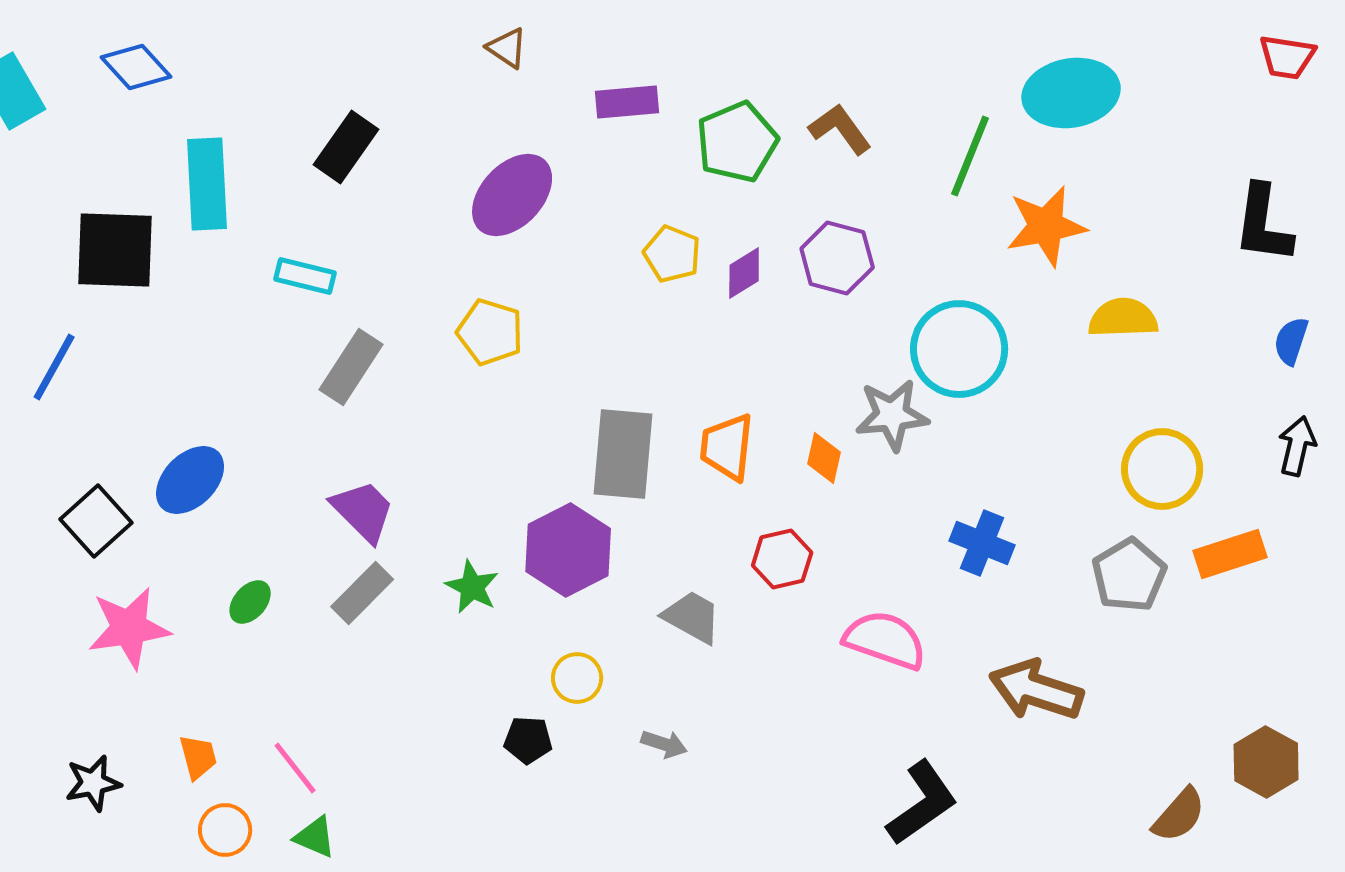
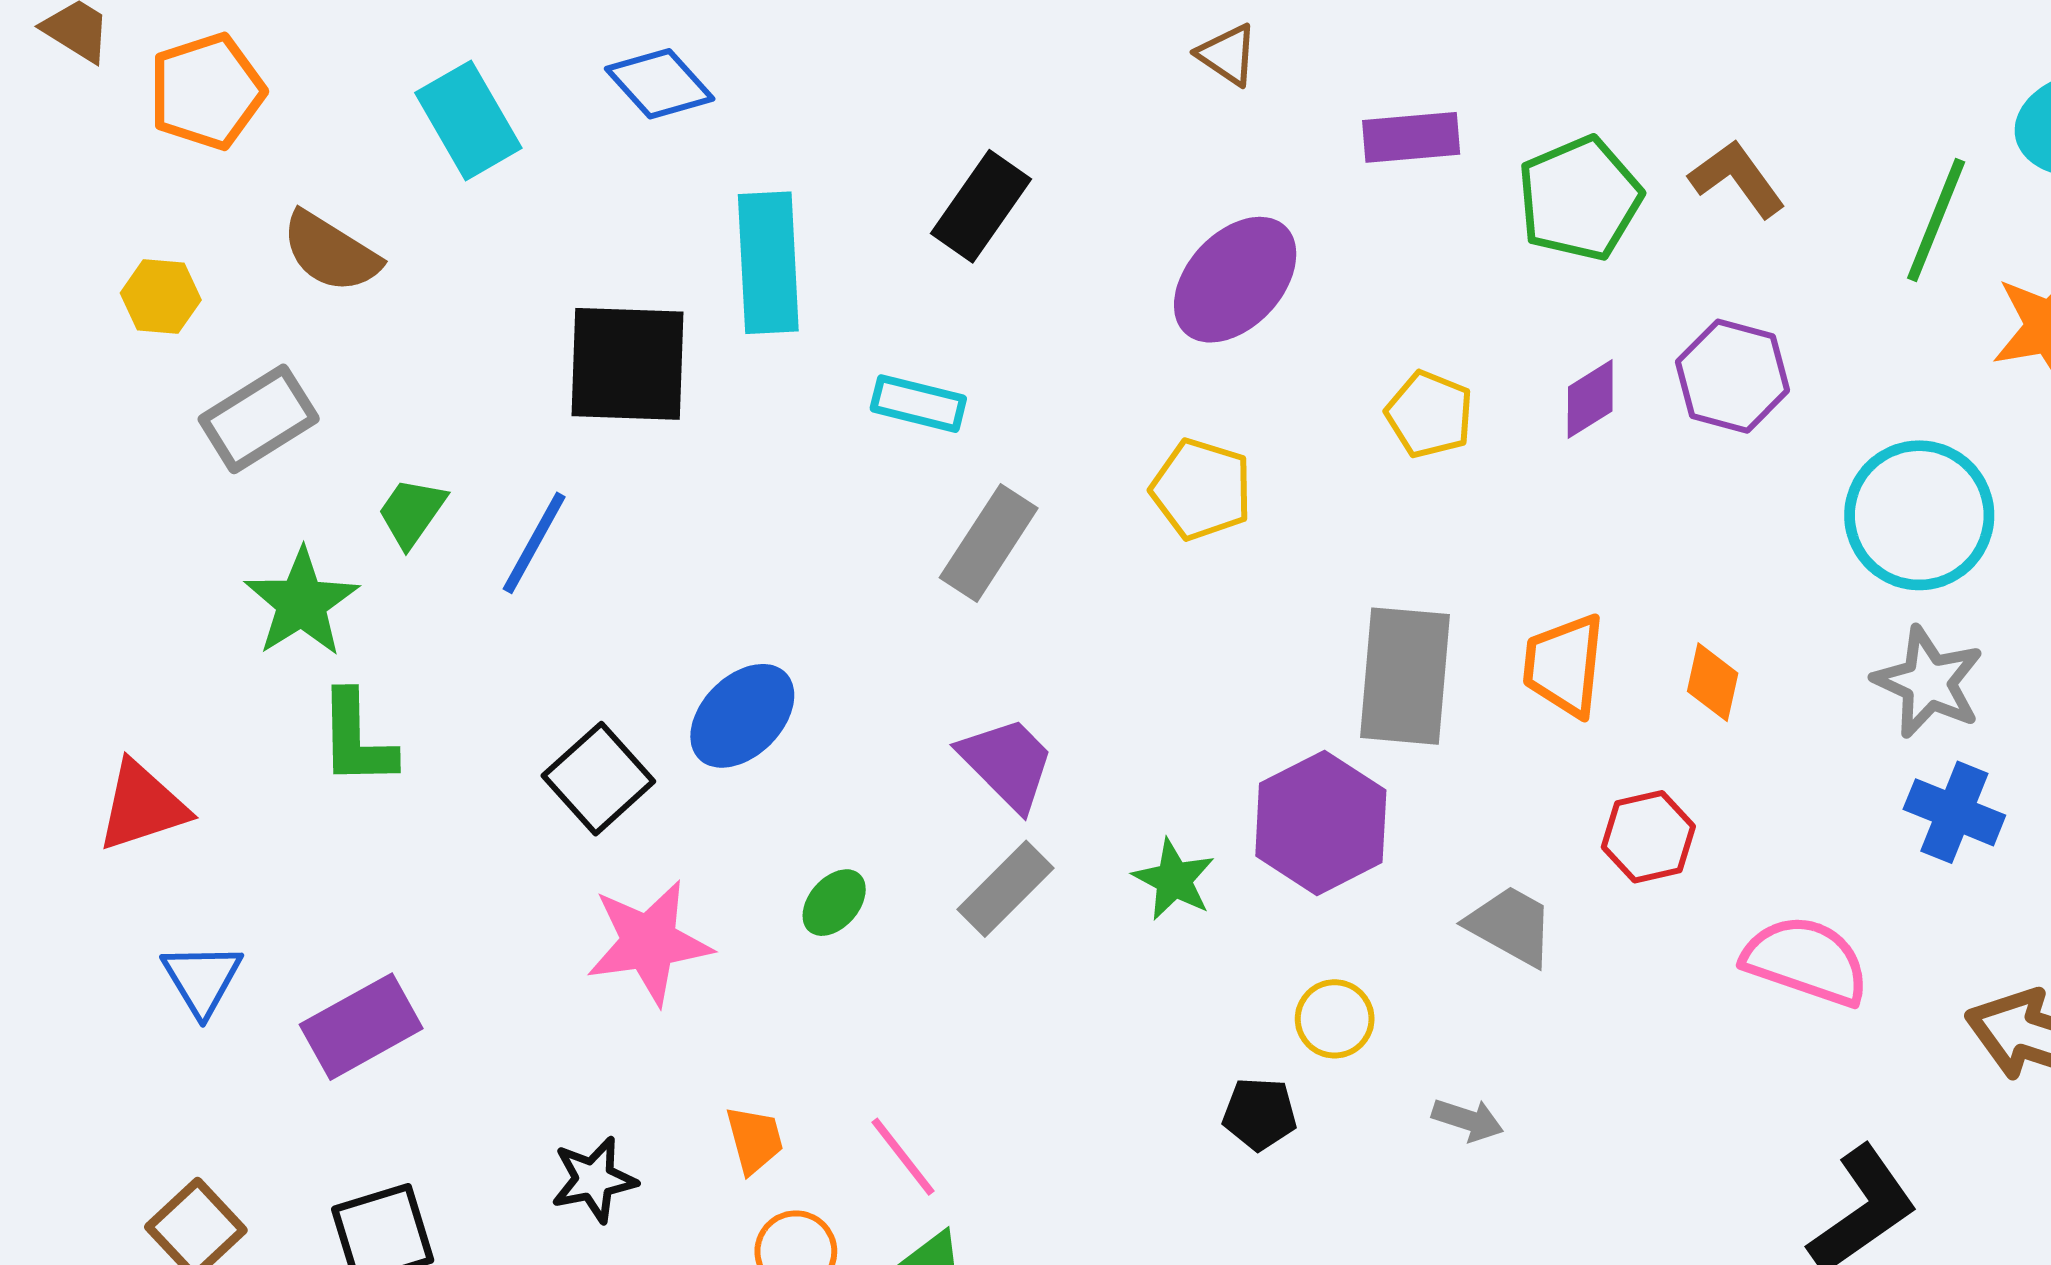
yellow pentagon: (672, 254) -> (1429, 414), moved
gray star: (892, 415) -> (1928, 682), moved, turned 30

